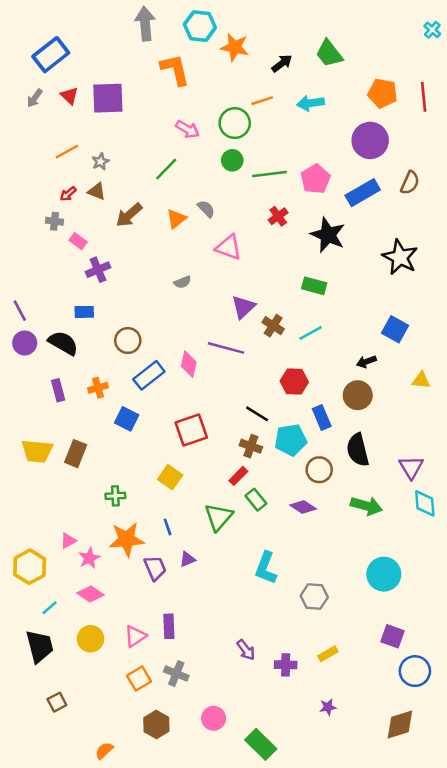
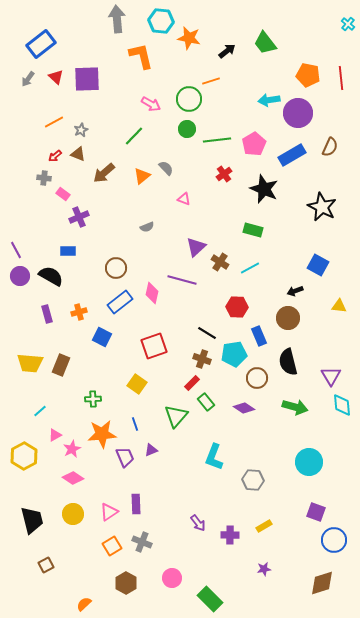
cyan arrow: (310, 103) -> (269, 100), moved
pink triangle: (228, 247) -> (184, 199), size x0.6
brown circle: (128, 341) -> (116, 268), moved
cyan line: (50, 608) -> (40, 411), moved

